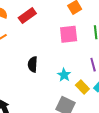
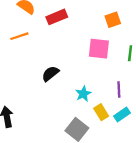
black semicircle: (33, 64) -> (50, 74), turned 35

